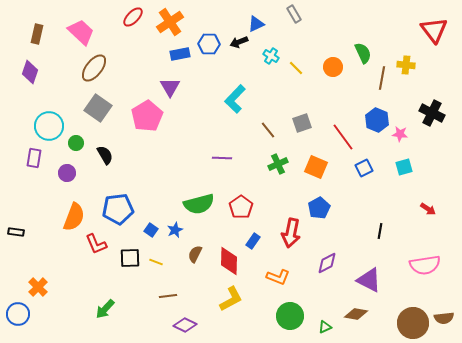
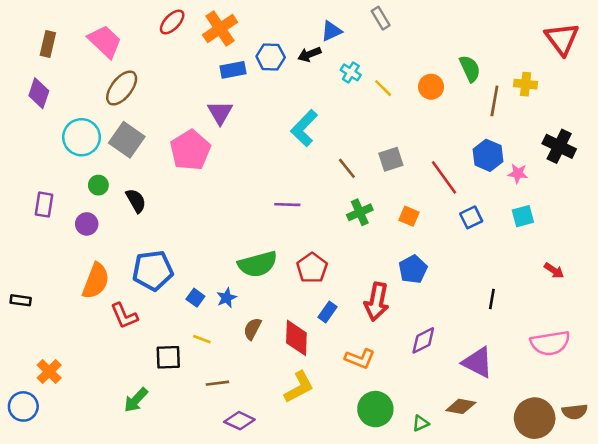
cyan circle: (49, 126) -> (82, 137), moved
orange square: (316, 167) -> (409, 216), size x0.7
black square: (130, 258) -> (168, 357), moved

